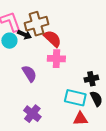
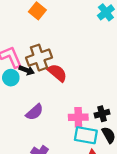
pink cross: (56, 59) -> (78, 117), moved
purple semicircle: (29, 74) -> (35, 112), turned 84

